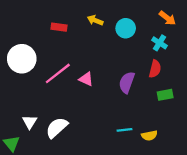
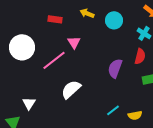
pink triangle: (86, 79) -> (74, 42), moved, turned 32
white semicircle: (57, 128) -> (71, 89), moved
cyan line: (124, 130) -> (113, 110), turned -32

